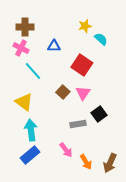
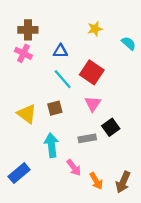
cyan semicircle: (101, 39) -> (129, 43), moved
cyan line: (33, 71) -> (63, 79), moved
brown square: (63, 92) -> (55, 108), moved, turned 32
cyan arrow: (31, 130) -> (51, 145), moved
blue rectangle: (30, 155) -> (19, 173), moved

